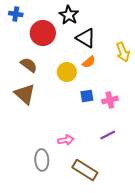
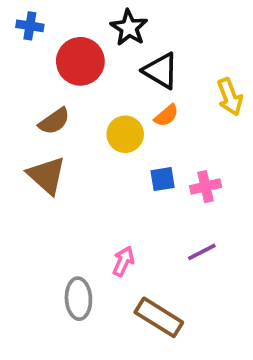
brown semicircle: (29, 65) -> (54, 121), turned 108
pink arrow: (66, 140) -> (123, 261), turned -56

